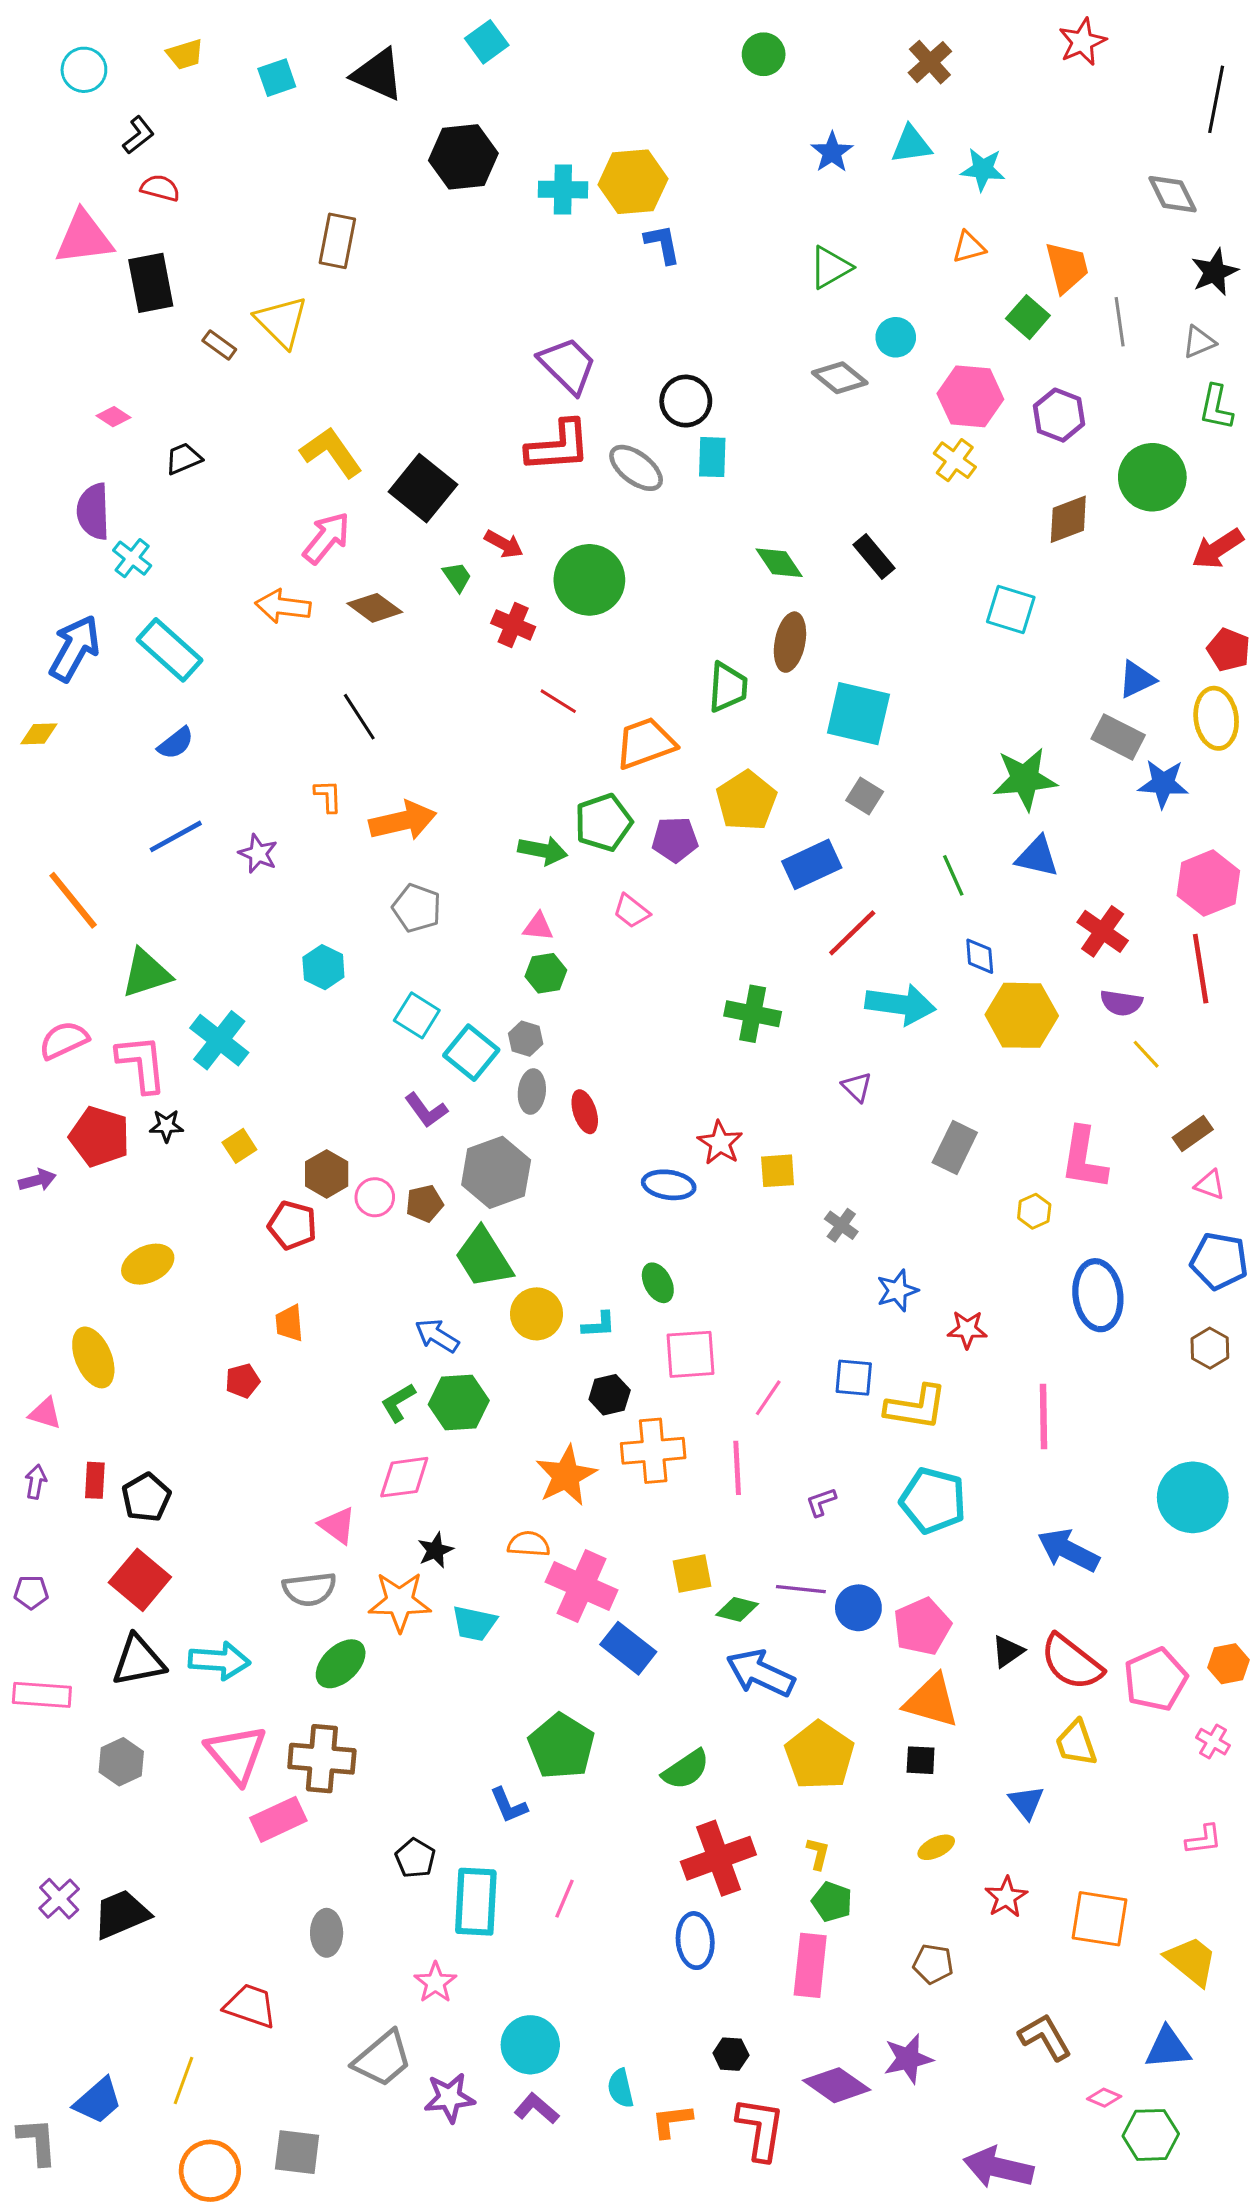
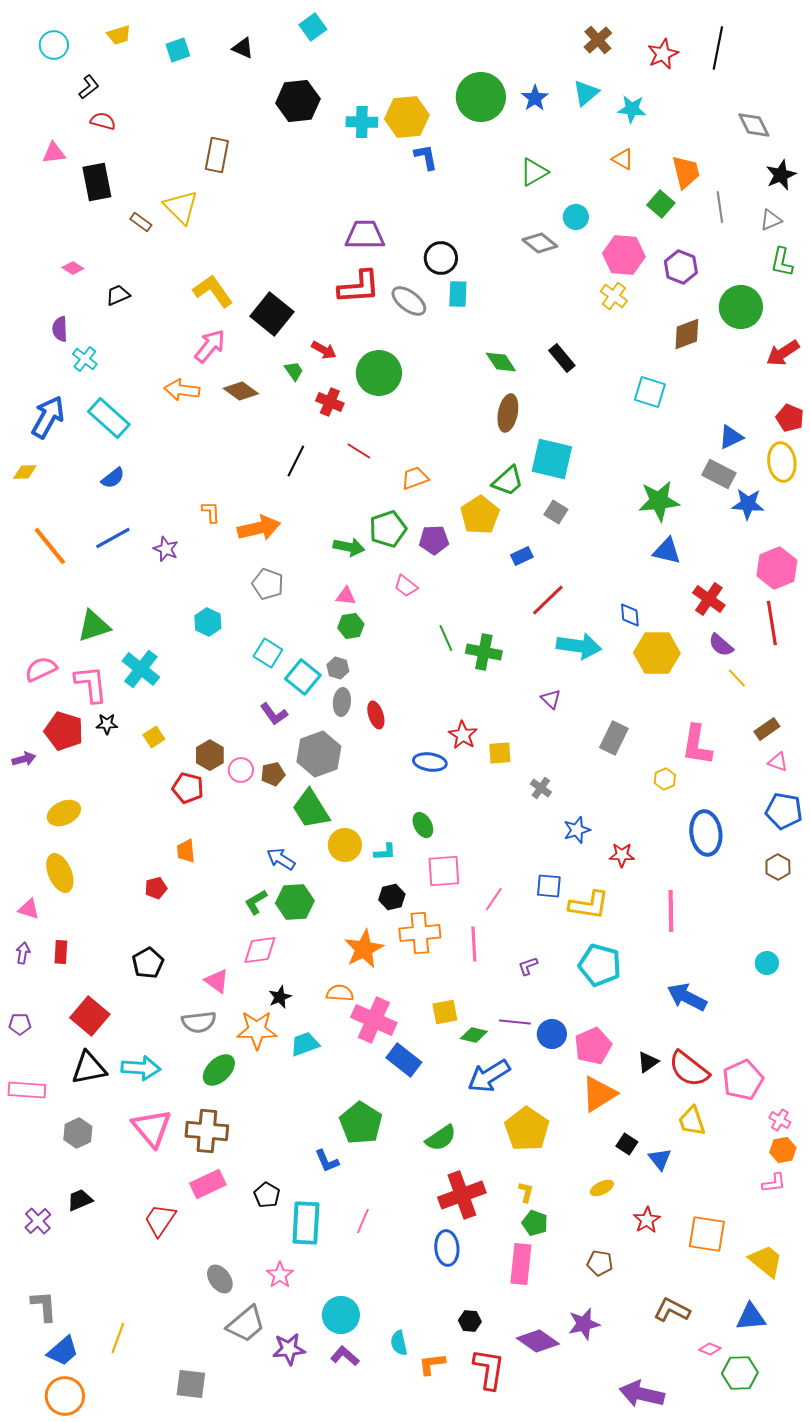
red star: (1082, 42) -> (663, 54), moved
green circle: (764, 54) -> (481, 97), moved, size x1.8
black triangle: (378, 74) -> (243, 48), size x0.6
black line: (1216, 99) -> (718, 48), moved
cyan triangle: (911, 144) -> (586, 93), turned -32
pink triangle: (84, 238) -> (54, 153), size x0.6
orange triangle: (969, 247) -> (623, 159), turned 45
purple trapezoid: (568, 365) -> (365, 235), turned -45
purple semicircle: (93, 511) -> (60, 329), size x0.7
green trapezoid: (728, 687) -> (508, 481), moved, turned 44
black line: (359, 717) -> (296, 461), moved, turned 60
orange trapezoid: (645, 743) -> (415, 478), size x0.7
blue rectangle: (812, 864) -> (522, 556), size x0.6
green line: (953, 875) -> (446, 638), moved
orange line: (73, 900) -> (50, 546), moved
purple semicircle: (1121, 1003) -> (721, 645), turned 32
yellow ellipse: (148, 1264) -> (64, 813), moved
black pentagon: (146, 1497) -> (148, 963), moved
cyan circle: (1193, 1497) -> (767, 963), size x0.5
cyan trapezoid: (474, 1623) -> (305, 1044), turned 148
orange hexagon: (1229, 1664) -> (783, 1150), moved
blue arrow: (760, 1673) -> (489, 1076), turned -57
orange triangle: (932, 1701) -> (599, 1094), turned -48
black square: (921, 1760) -> (627, 1144), moved, turned 30
pink rectangle: (278, 1819) -> (208, 1184), moved
black trapezoid: (121, 1914) -> (80, 1200), moved, size x0.7
gray ellipse: (327, 1933) -> (220, 1279), moved, turned -36
red trapezoid: (250, 2006) -> (160, 1220), moved, turned -75
brown L-shape: (1045, 2037) -> (672, 1310), turned -33
gray L-shape: (37, 2141) -> (44, 1306), moved
orange circle: (210, 2171) -> (65, 1396), moved

